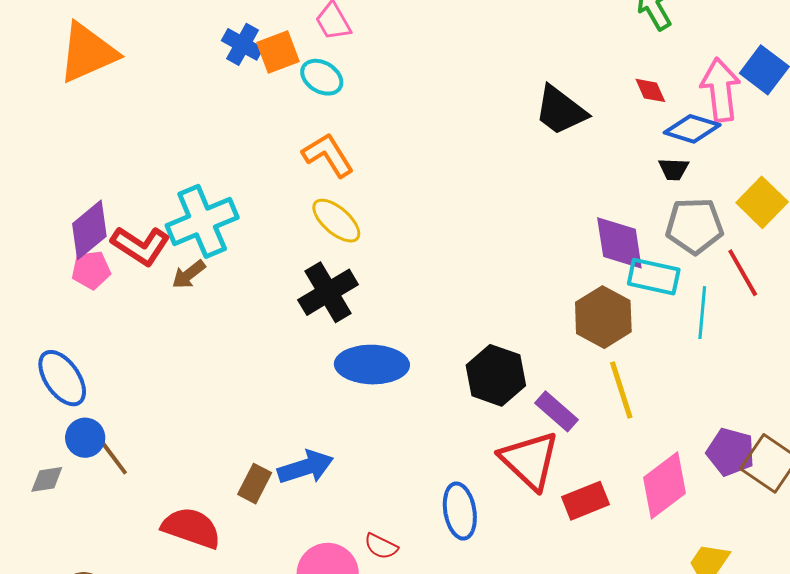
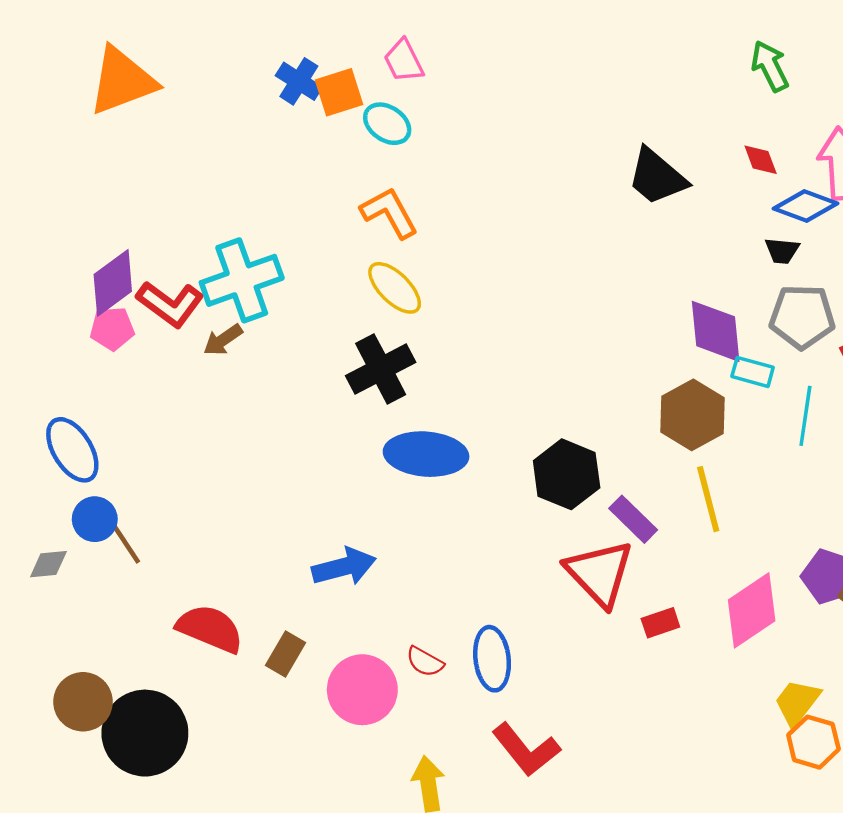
cyan rectangle: (654, 277) -> (753, 372), size x0.7
brown rectangle: (255, 484) -> (286, 654), moved
red rectangle: (585, 501) -> (660, 623), size x0.7
blue ellipse: (460, 511) -> (492, 659), moved

